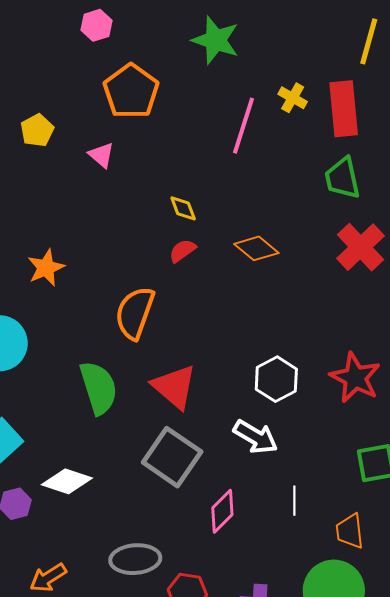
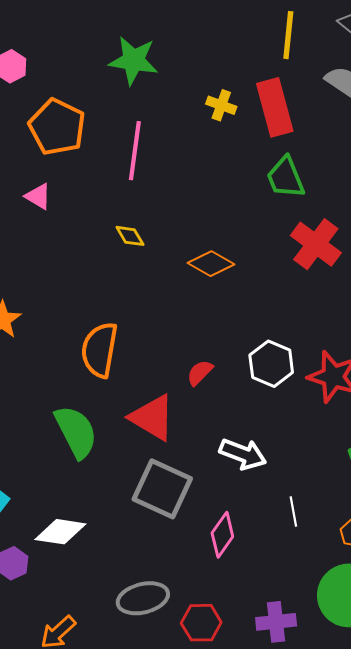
pink line: (244, 126) -> (135, 151), moved
red semicircle: (182, 251) -> (200, 373), moved
white hexagon: (276, 379) -> (271, 364), moved

